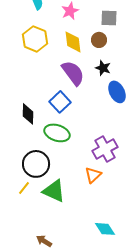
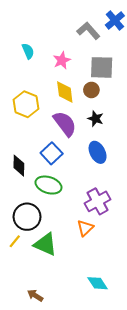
gray square: (109, 18) -> (102, 67), size x1.4
yellow hexagon: (35, 39) -> (26, 104), moved
blue ellipse: (117, 92) -> (98, 152), moved

